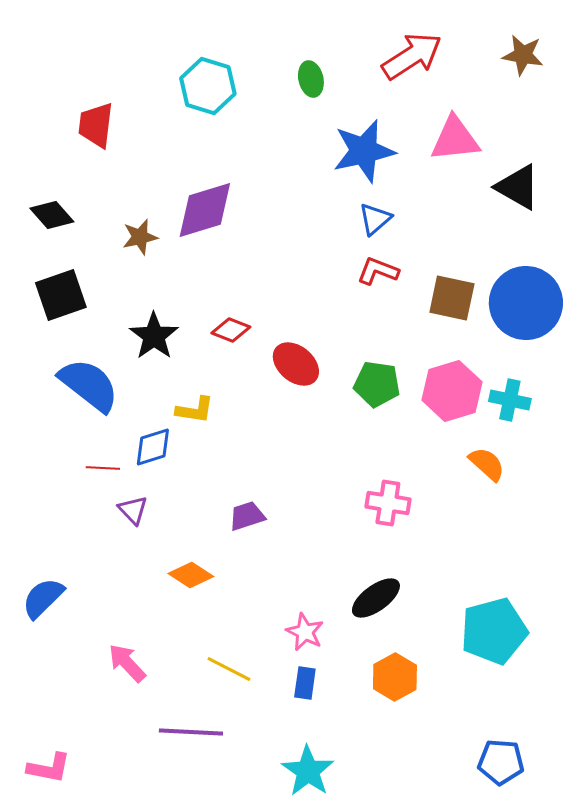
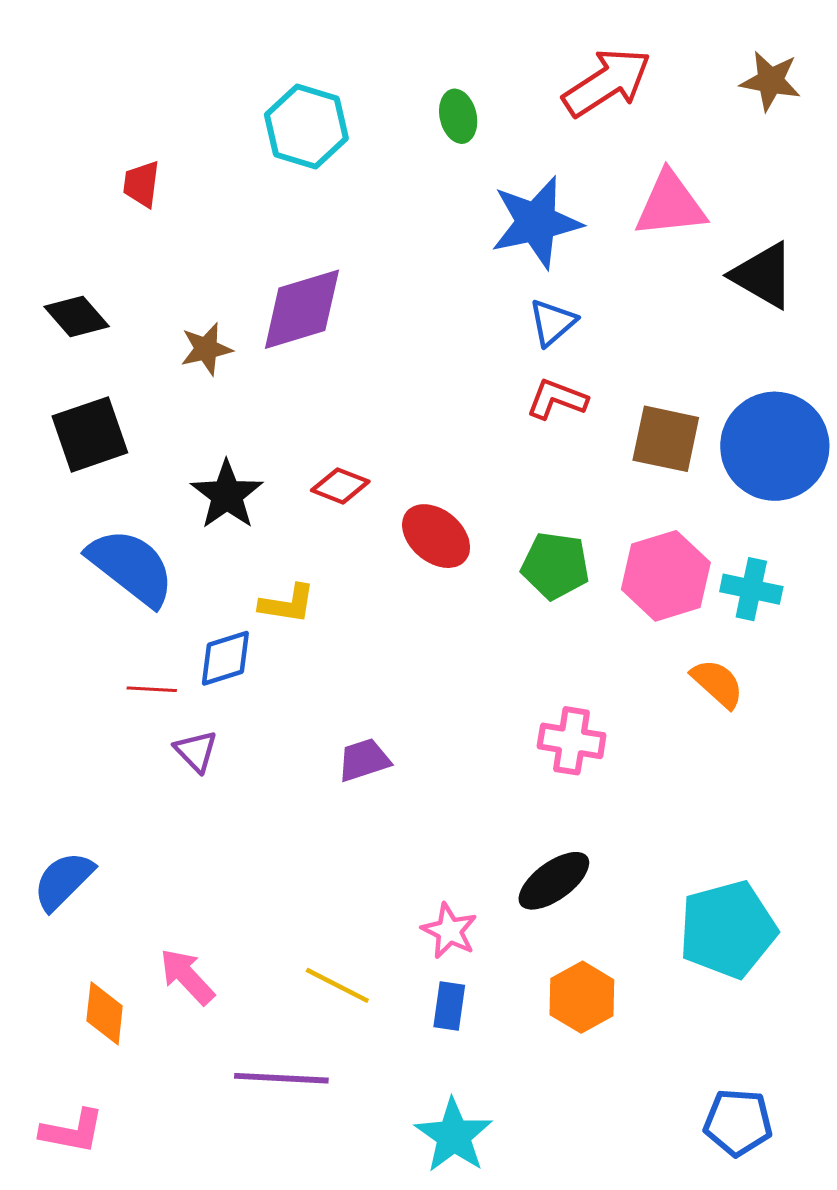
red trapezoid: (96, 125) -> (141, 184), size x0.7
orange diamond: (191, 575) -> (105, 1013), moved, turned 63

